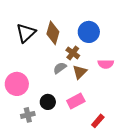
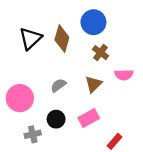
blue circle: (89, 32) -> (93, 22), moved
brown cross: (73, 53) -> (100, 53), moved
gray semicircle: (60, 68) -> (58, 85), moved

